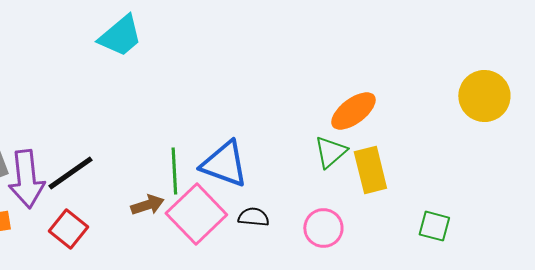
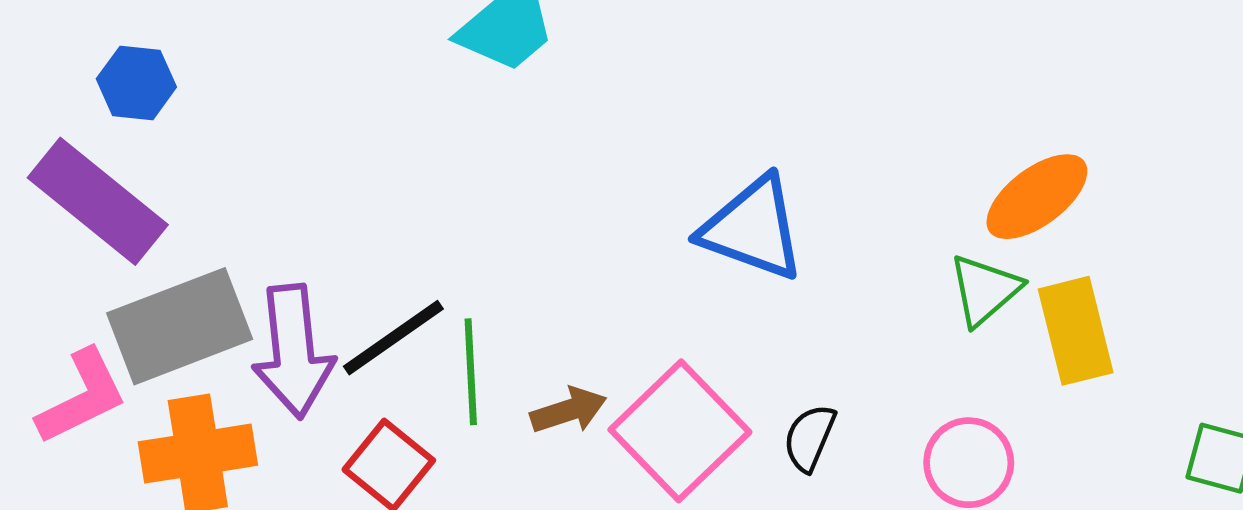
blue triangle: (224, 164) -> (753, 228), moved
green line: (174, 171) -> (471, 372), moved
black semicircle: (253, 217) -> (810, 438), turned -72

